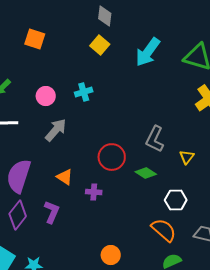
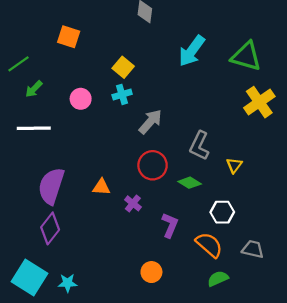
yellow square: (100, 45) -> (123, 67), moved
gray arrow: (56, 130) -> (150, 122), moved
orange triangle: (65, 177) -> (101, 187), turned -30
purple cross: (94, 192) -> (133, 203), turned 35
purple L-shape: (52, 212) -> (170, 225), moved

